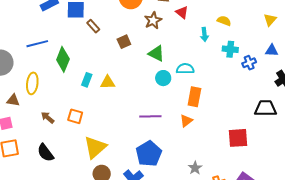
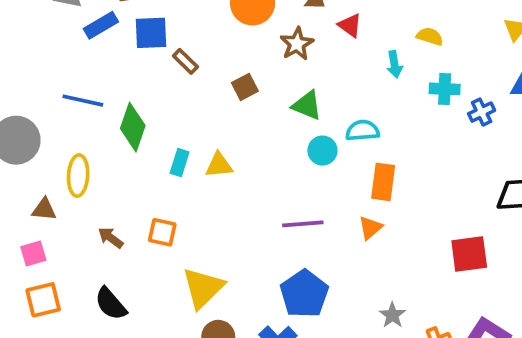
blue line: (37, 44) -> (83, 101), turned 30

